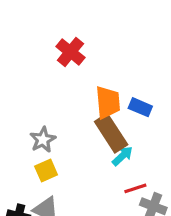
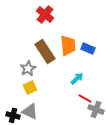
brown rectangle: (111, 133) -> (45, 51), moved
red line: (135, 188) -> (85, 98), turned 48

